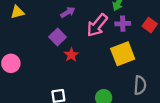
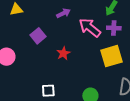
pink arrow: (97, 25) -> (90, 28), turned 85
purple square: (58, 37) -> (38, 36), moved

